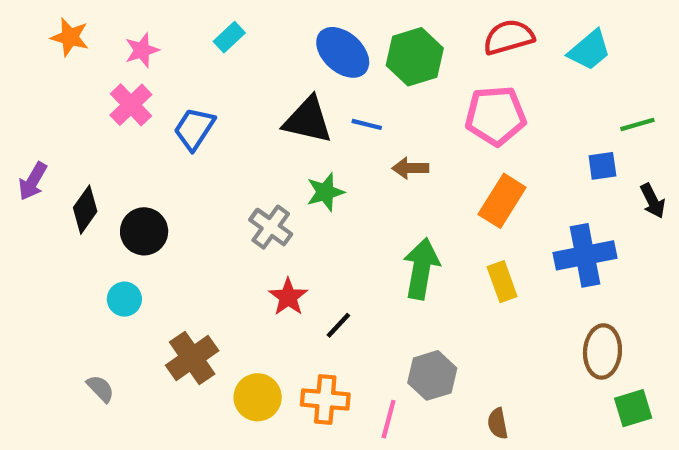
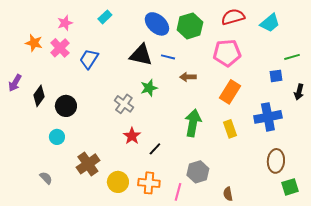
orange star: (70, 37) -> (34, 43), moved
black arrow: (653, 201) -> (299, 92), turned 42

